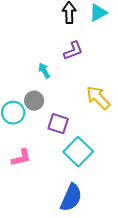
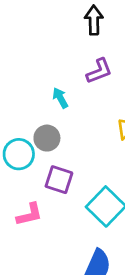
purple square: (58, 124) -> (59, 180), moved

